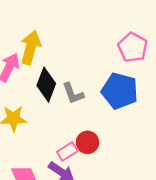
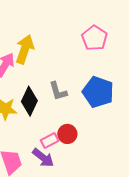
pink pentagon: (133, 47) -> (94, 38), moved
black diamond: (46, 85) -> (29, 101), moved

